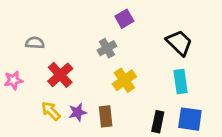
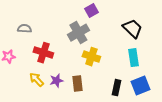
gray cross: (107, 48) -> (78, 33), size x1.5
red cross: (60, 75) -> (43, 53), turned -30
yellow cross: (124, 80) -> (91, 57), turned -36
blue square: (190, 119) -> (140, 86), turned -30

